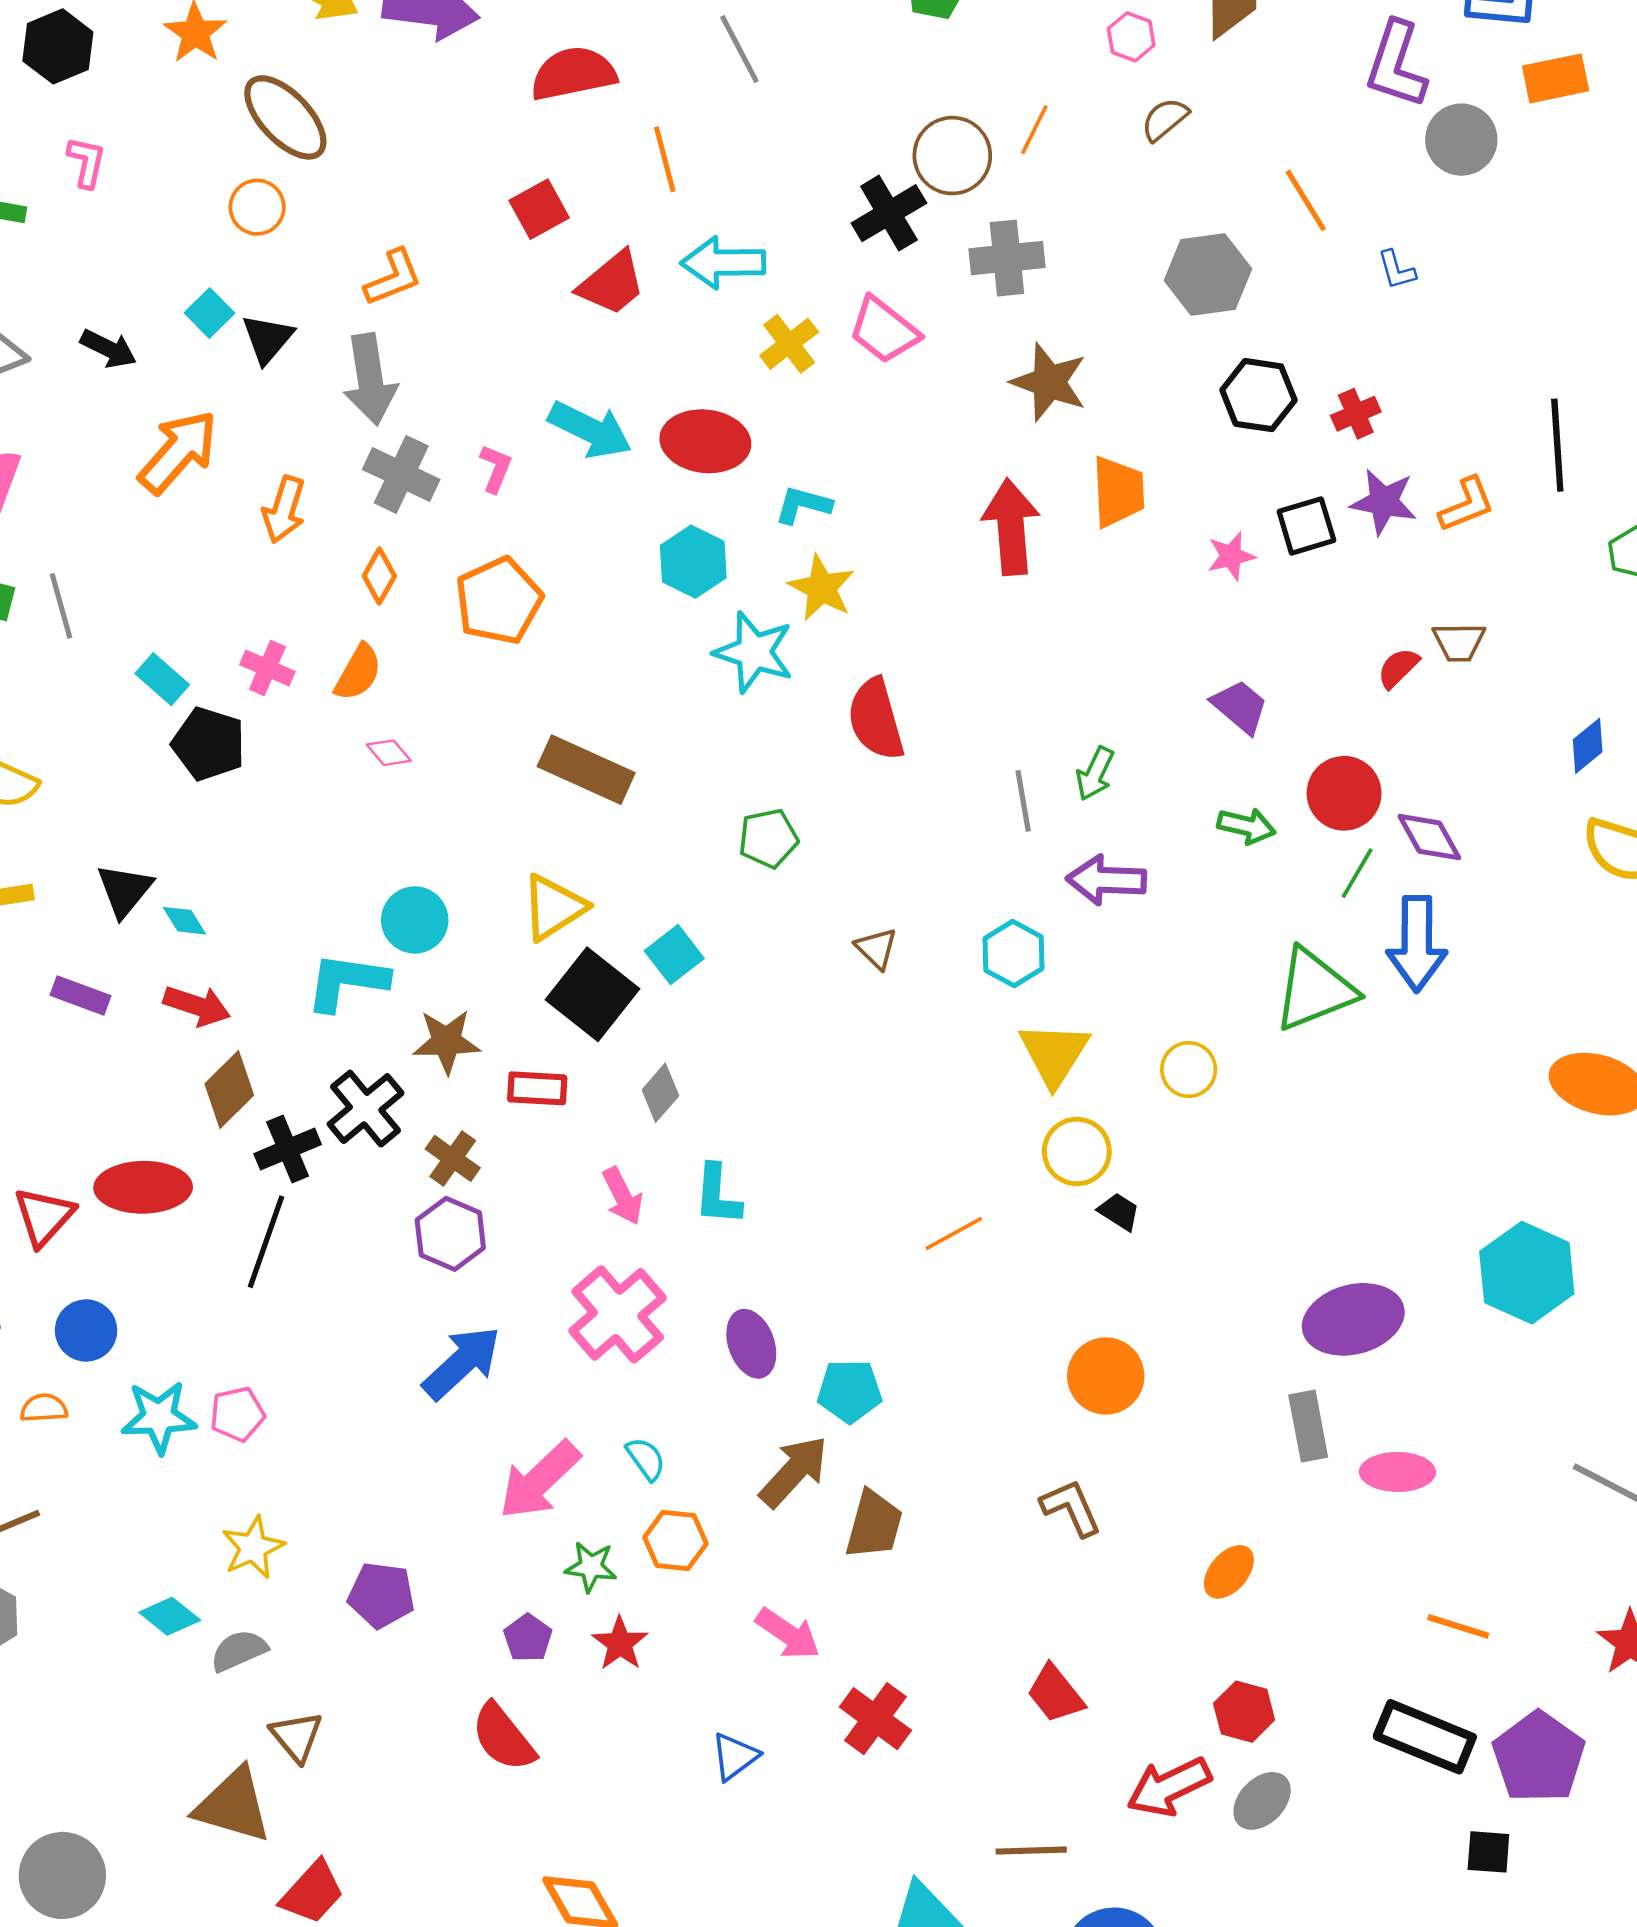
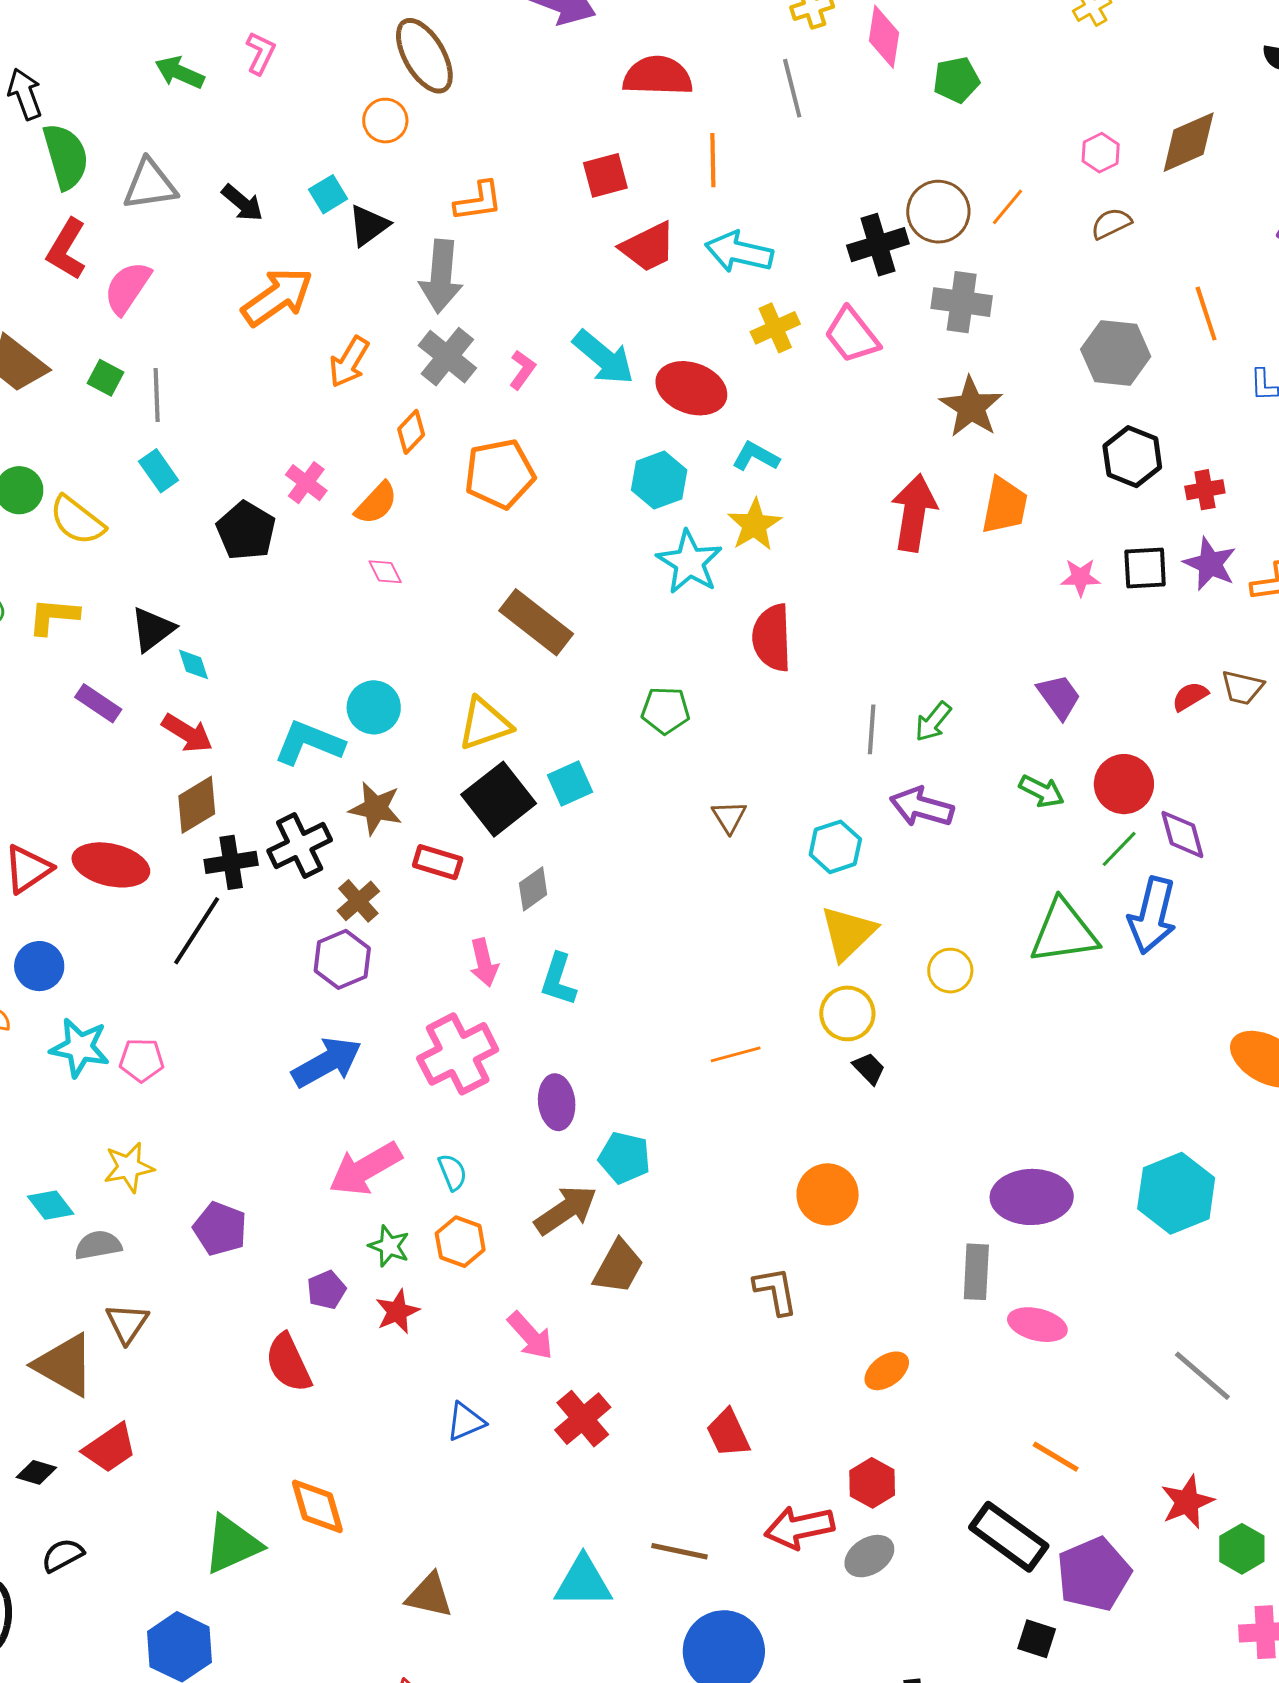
cyan rectangle: (162, 679) -> (159, 471), moved

